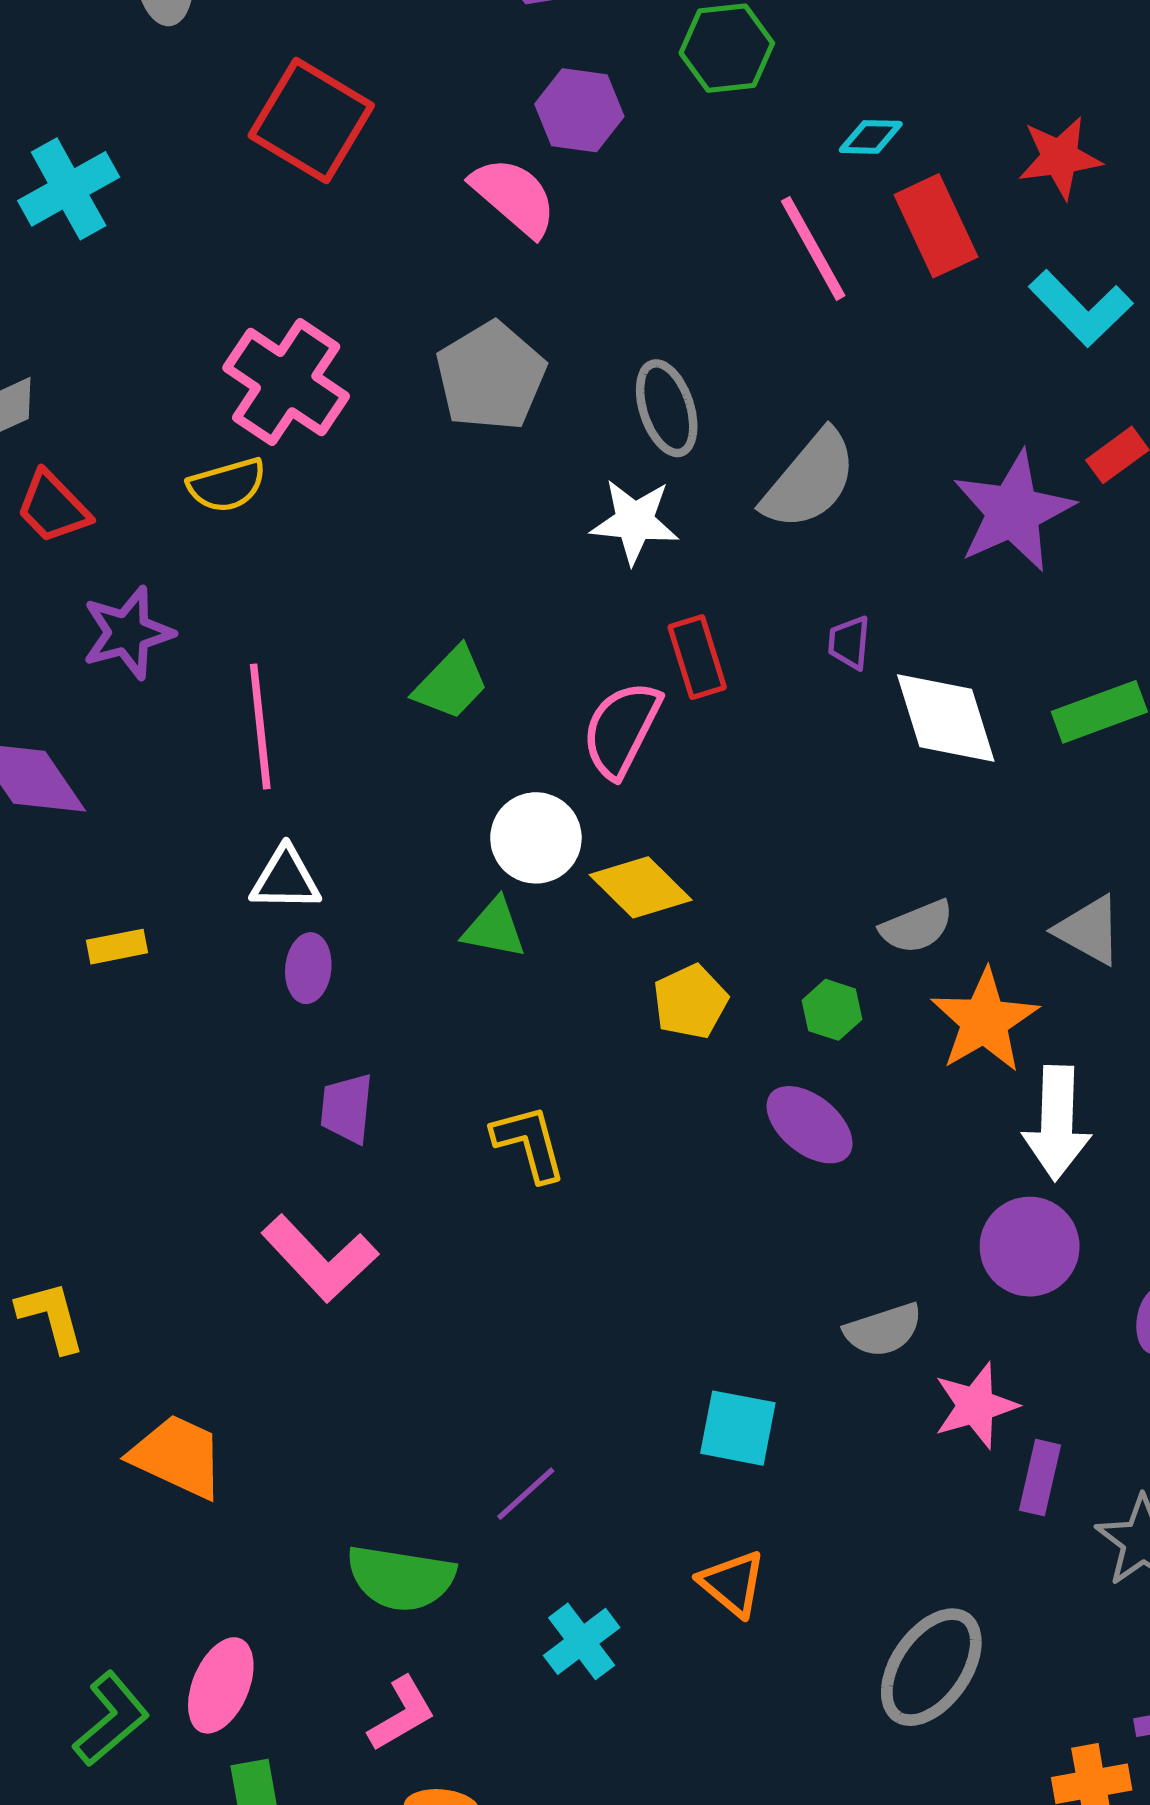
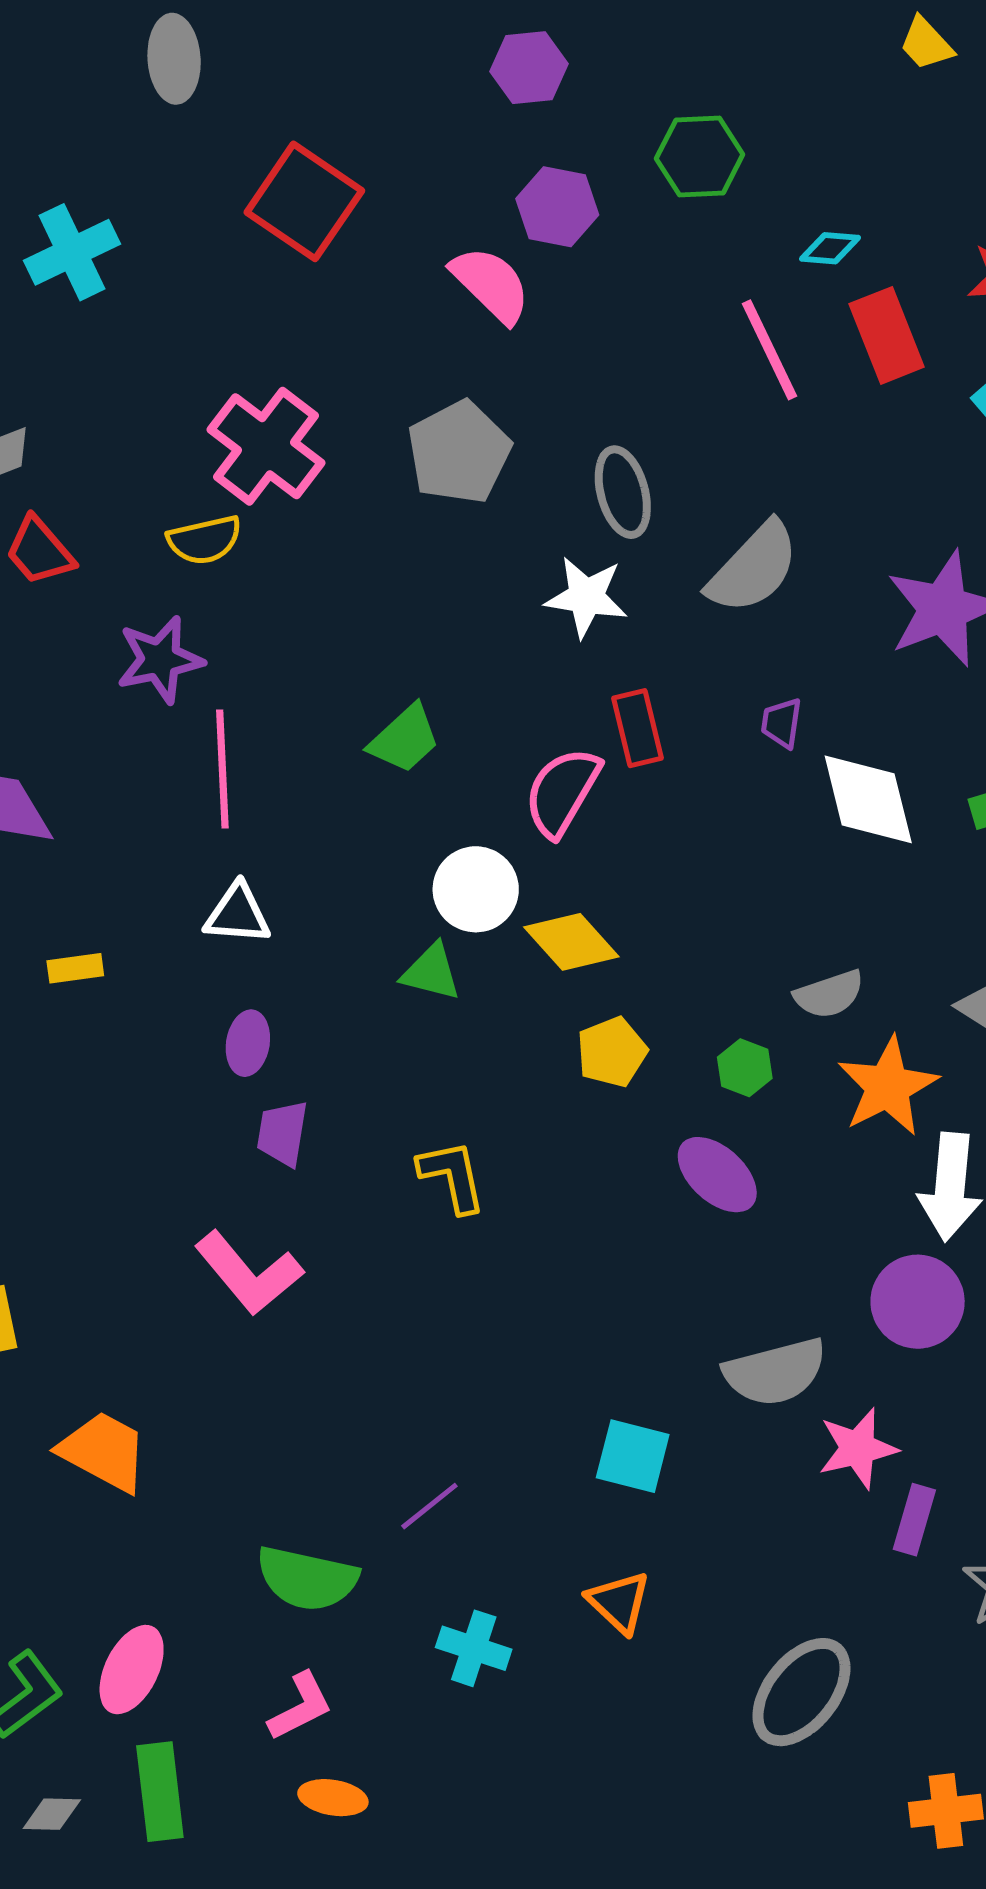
purple star: (128, 633) -> (160, 660), moved
purple ellipse: (308, 968) -> (248, 1043), moved
gray semicircle: (883, 1330) -> (775, 1372), size x1.4
cyan cross: (582, 1641) -> (474, 1648), turned -38

